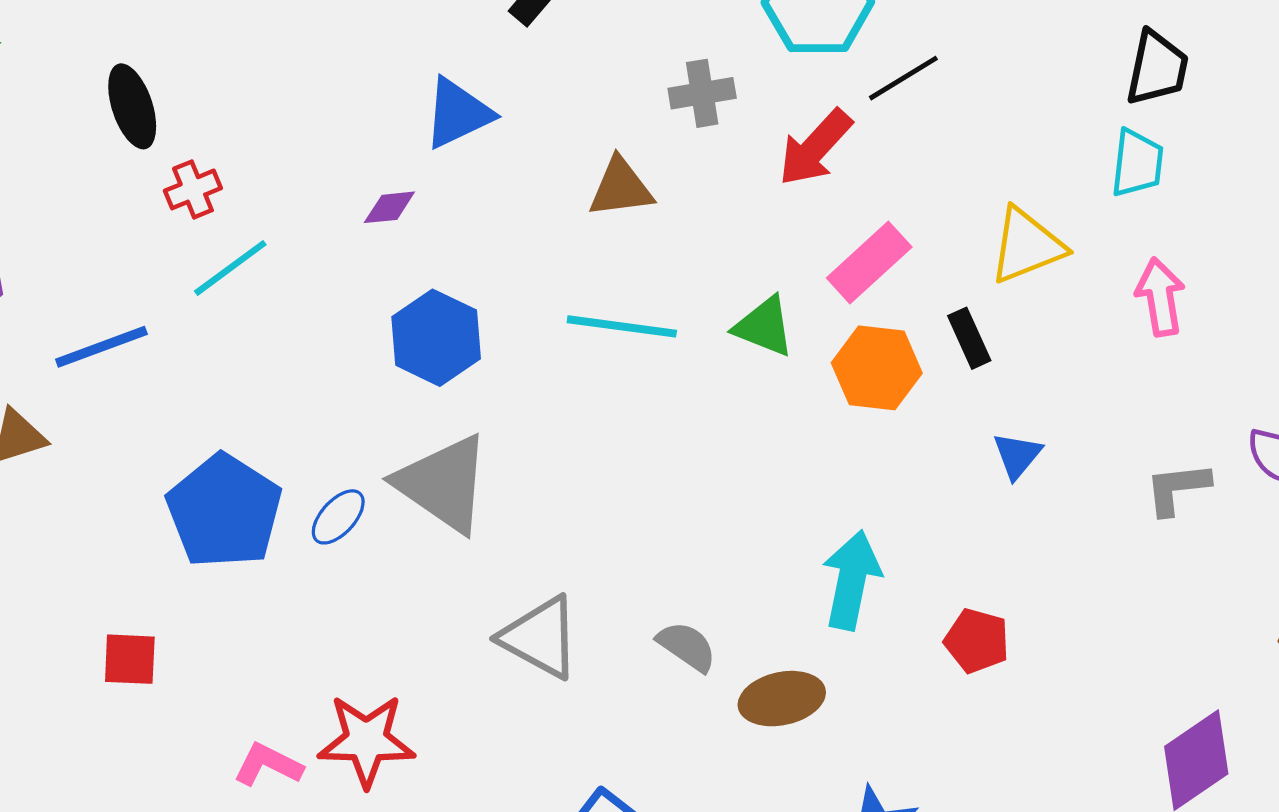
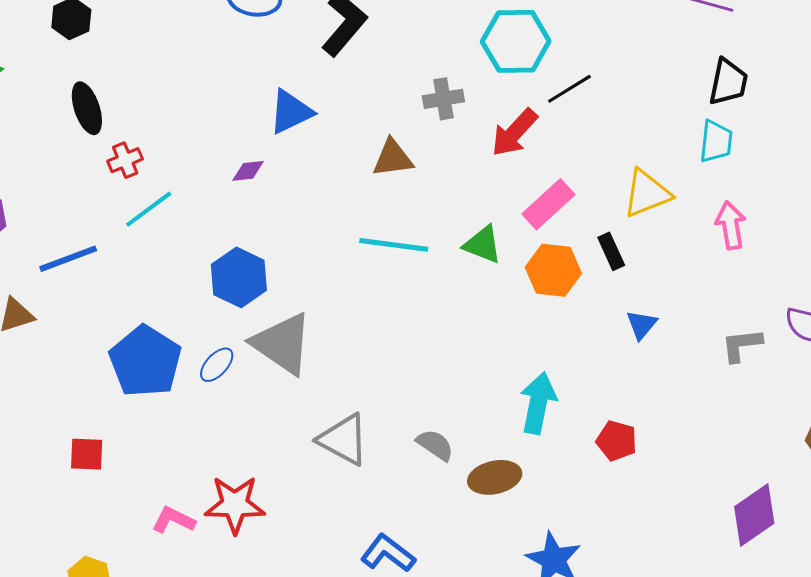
blue hexagon: (436, 338) -> (239, 277), moved

